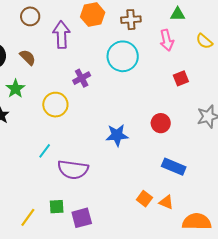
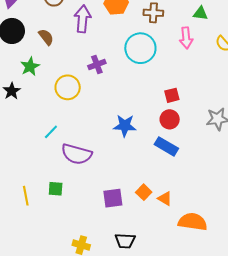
red square: (181, 78) -> (172, 95), moved
blue rectangle: (174, 167) -> (166, 146), moved
yellow line: (28, 217) -> (26, 196), turned -54
purple square: (82, 218) -> (113, 198), moved

